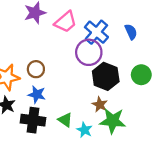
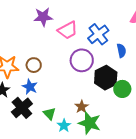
blue cross: (96, 32) -> (98, 34), moved
black hexagon: (106, 76) -> (106, 78), moved
black cross: (33, 120) -> (22, 108), turned 30

